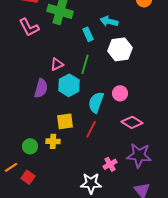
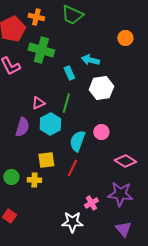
pink diamond: (132, 122) -> (125, 161), moved
green circle: (30, 146) -> (11, 177), moved

